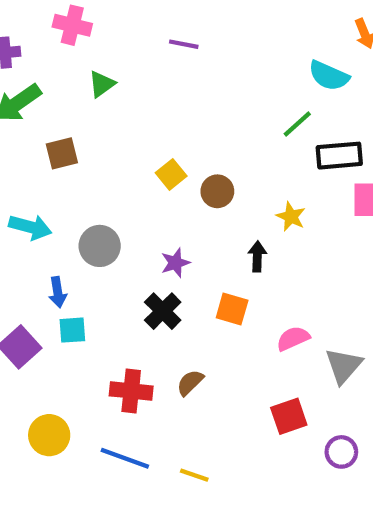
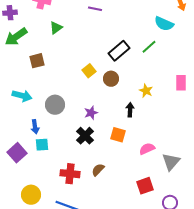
black rectangle: (339, 156) -> (119, 51), moved, turned -35

